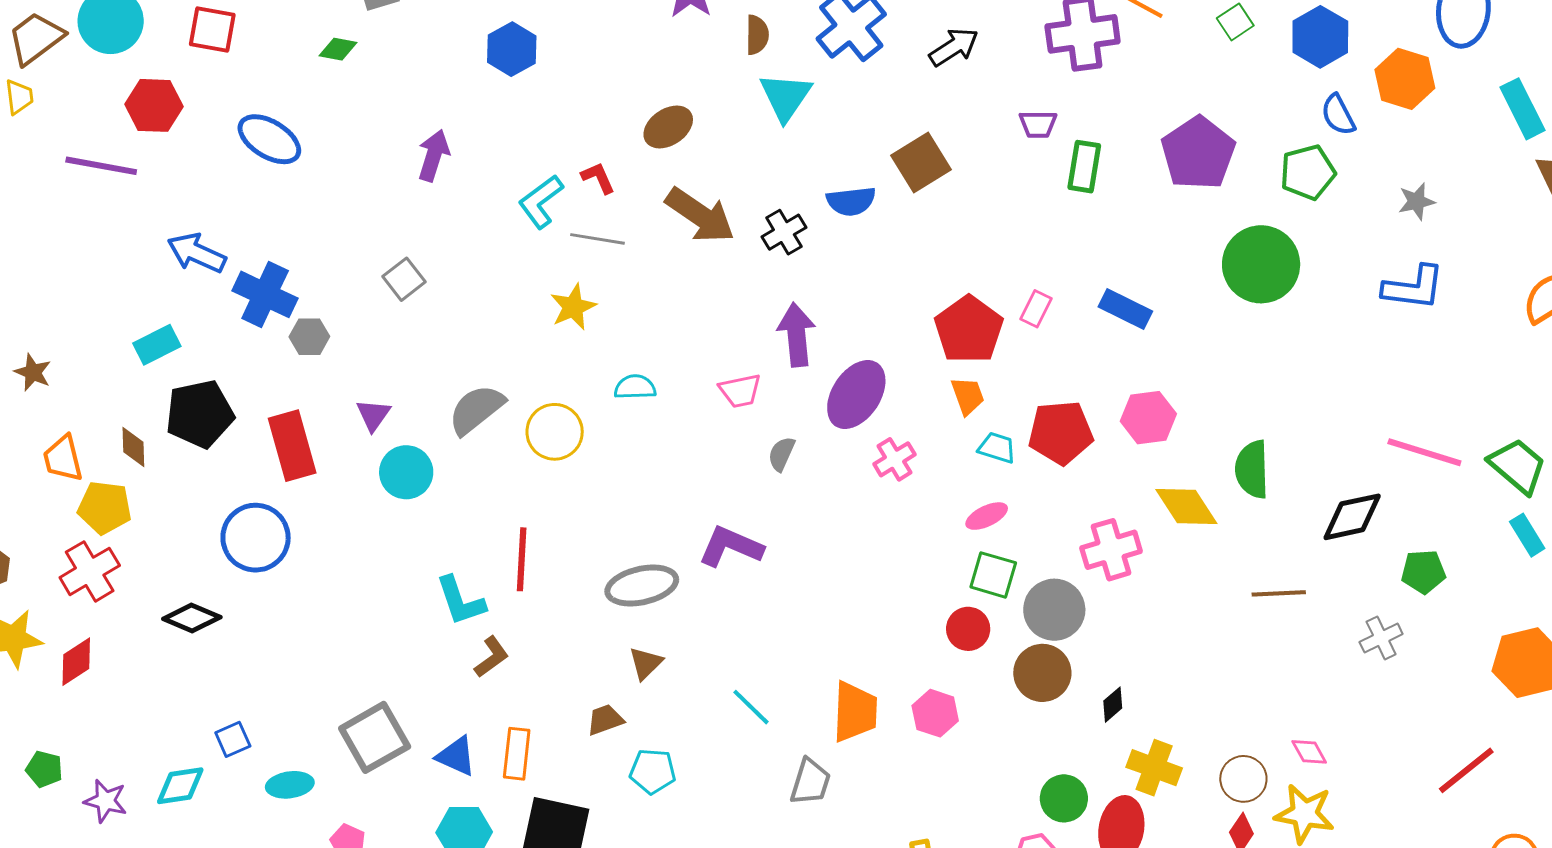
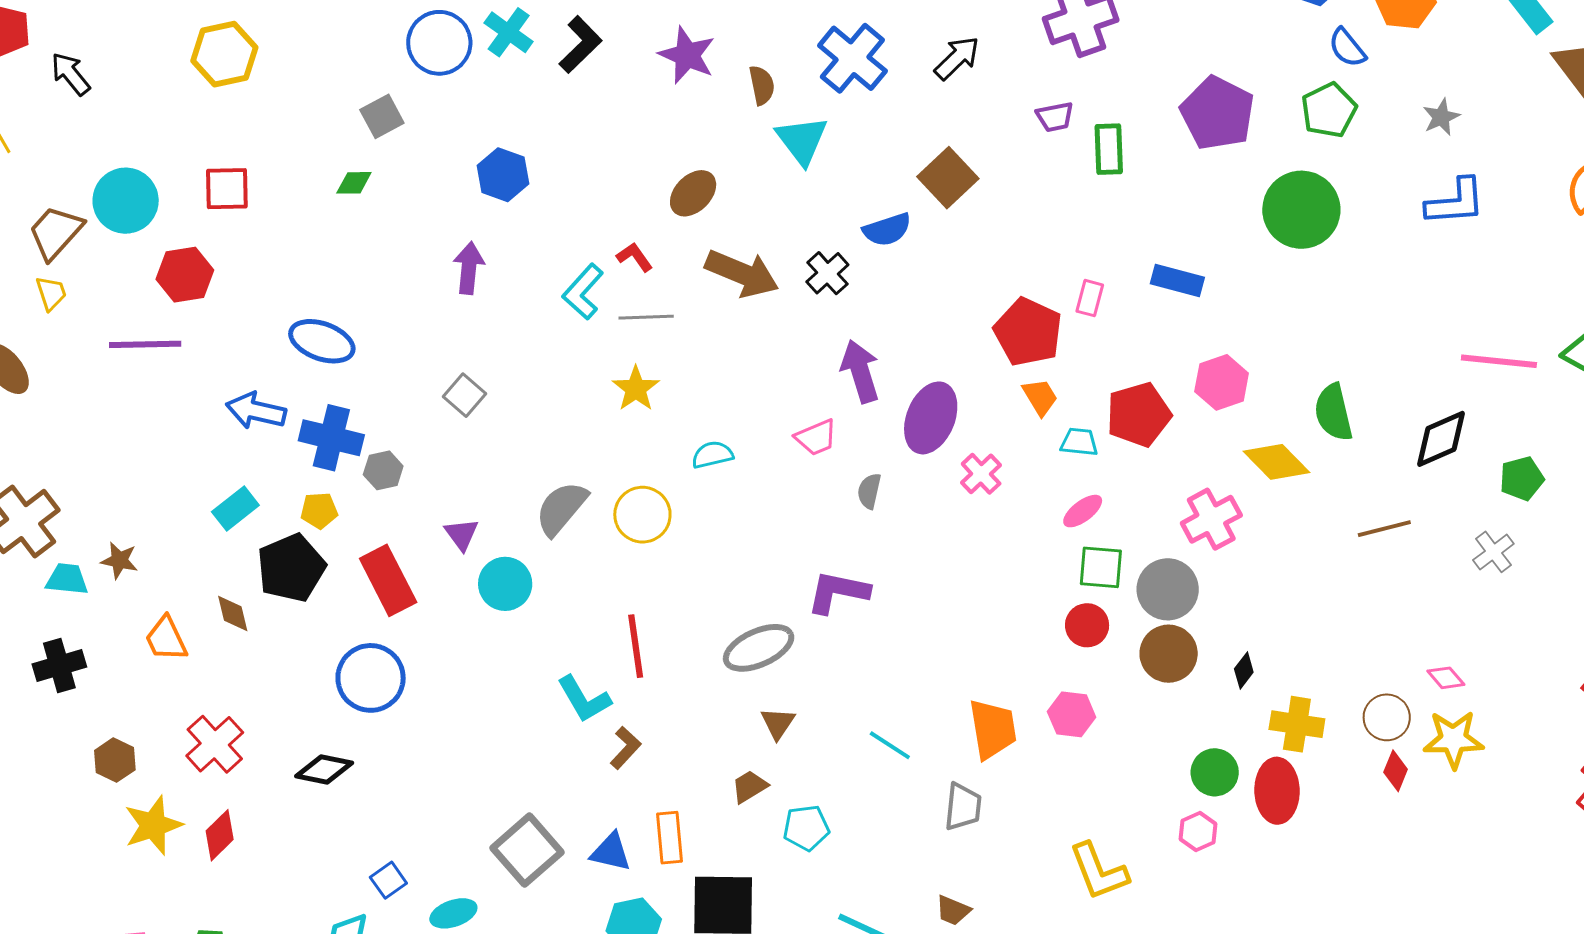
blue hexagon: (512, 49) -> (503, 175), moved
blue ellipse: (269, 139) -> (322, 341), moved
yellow pentagon: (105, 508) -> (319, 511), moved, size x0.7

